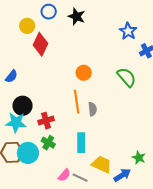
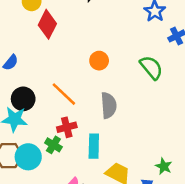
orange line: (77, 102) -> (64, 94), moved, turned -40
gray semicircle: (92, 109) -> (109, 105), size x1.5
red cross: (46, 121) -> (67, 127), moved

